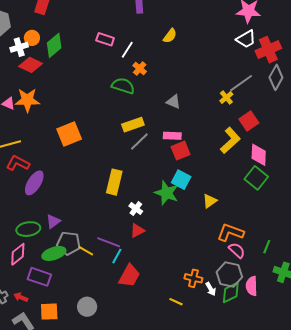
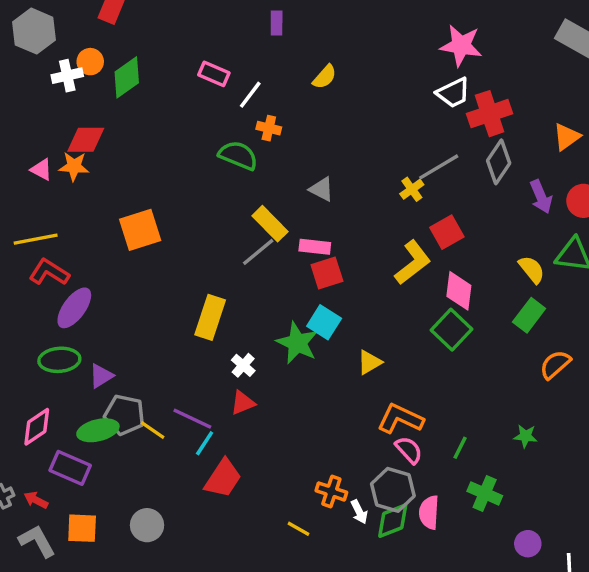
red diamond: (31, 65) -> (86, 140), moved, turned -30
orange cross: (140, 68) -> (269, 128), turned -32
orange star: (27, 100) -> (74, 166), size x0.7
yellow rectangle: (133, 125) -> (270, 224), moved, turned 60
green ellipse: (28, 229) -> (59, 360), moved

